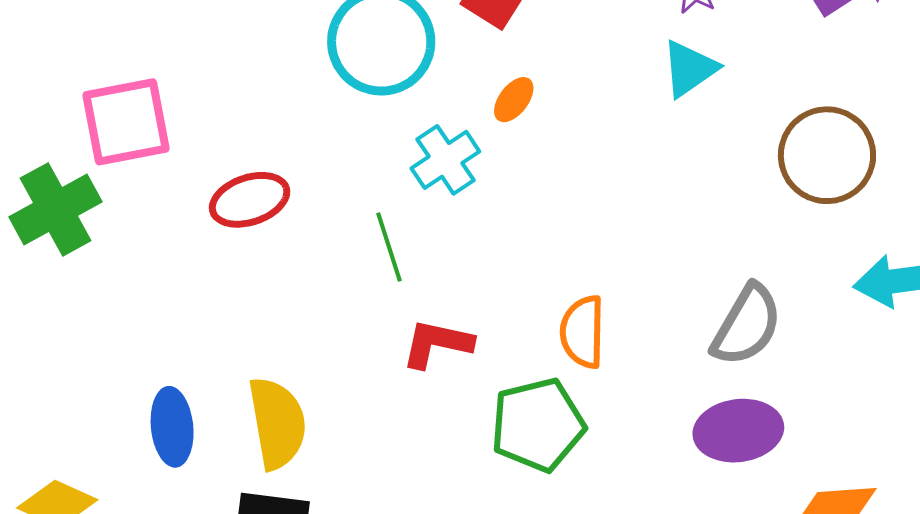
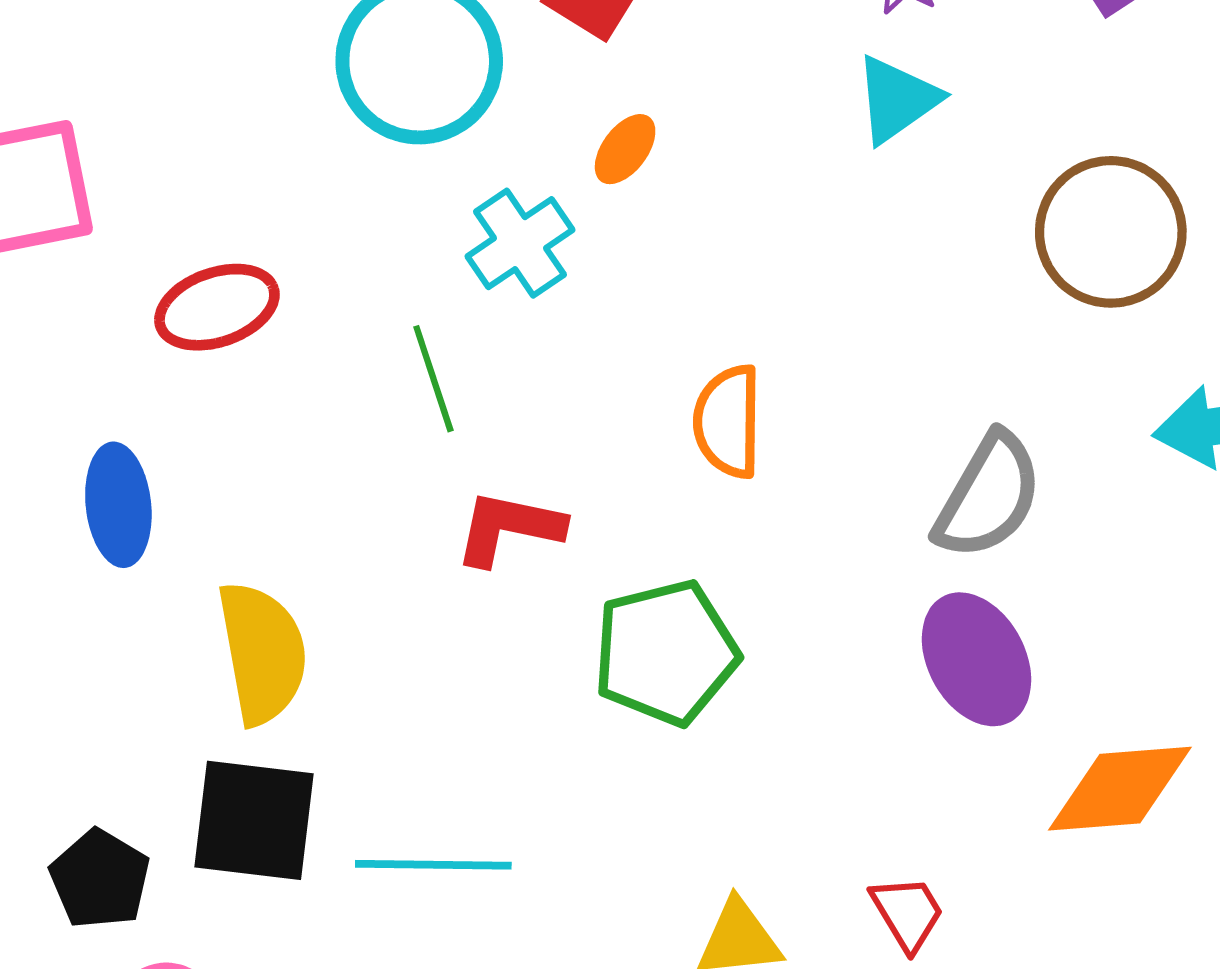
orange semicircle: (583, 332) -> (728, 421), moved
blue ellipse: (172, 427) -> (118, 505), moved
purple ellipse: (738, 431) -> (976, 659), turned 70

